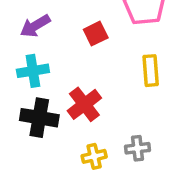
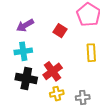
red square: (96, 34) -> (60, 31), turned -32
yellow cross: (94, 156) -> (57, 94), moved

